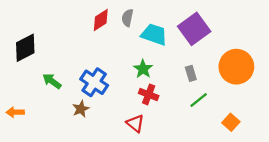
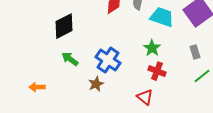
black diamond: (25, 48) -> (64, 26), moved

